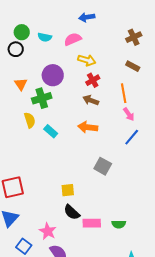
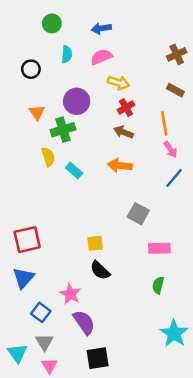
blue arrow: (87, 17) -> (101, 28), moved
green circle: (22, 32) -> (52, 23), moved
cyan semicircle: (45, 37) -> (67, 54), turned -96
pink rectangle: (92, 223) -> (159, 248), moved
green semicircle: (119, 224) -> (158, 285), turned 104

